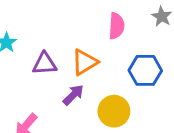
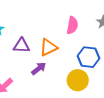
yellow circle: (114, 111) -> (78, 80), moved

